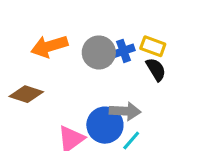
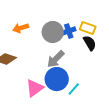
orange arrow: (49, 46) -> (21, 28), size x0.7
gray arrow: (125, 111) -> (56, 59), moved, turned 132

